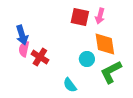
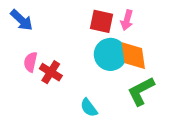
blue arrow: (22, 35) -> (22, 20), moved, turned -30
cyan circle: (87, 59) -> (110, 54), moved, size x1.6

